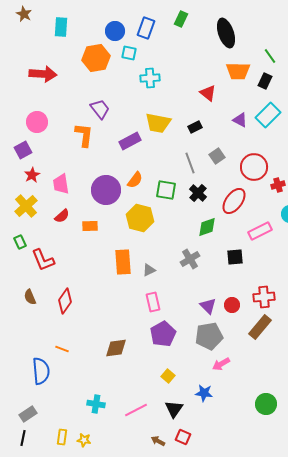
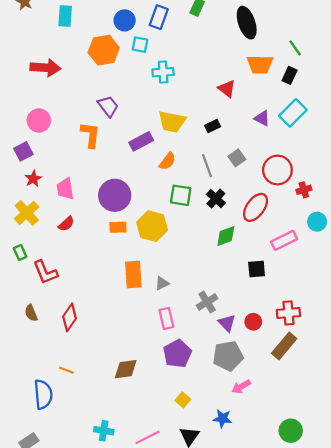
orange semicircle: (135, 180) -> (167, 161), moved
orange rectangle: (90, 226) -> (118, 227), moved
gray cross: (190, 259) -> (207, 302), moved

